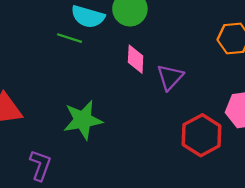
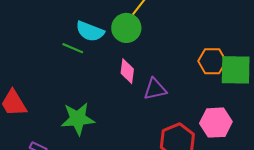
purple triangle: (170, 77) -> (155, 89), turned 30

